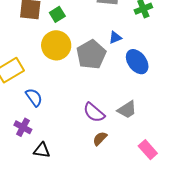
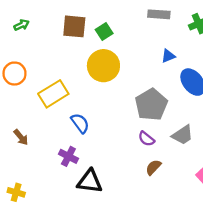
gray pentagon: (91, 54) -> (151, 105), moved
purple semicircle: (94, 113) -> (146, 139), size x0.7
black triangle: (42, 150) -> (90, 181), size x1.4

